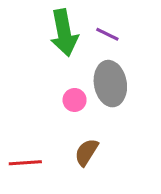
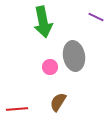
purple line: (107, 34) -> (96, 17), moved

